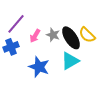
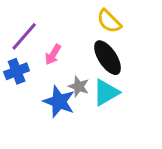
gray star: (53, 35) -> (79, 86), moved
yellow semicircle: (87, 35) -> (109, 21), moved

